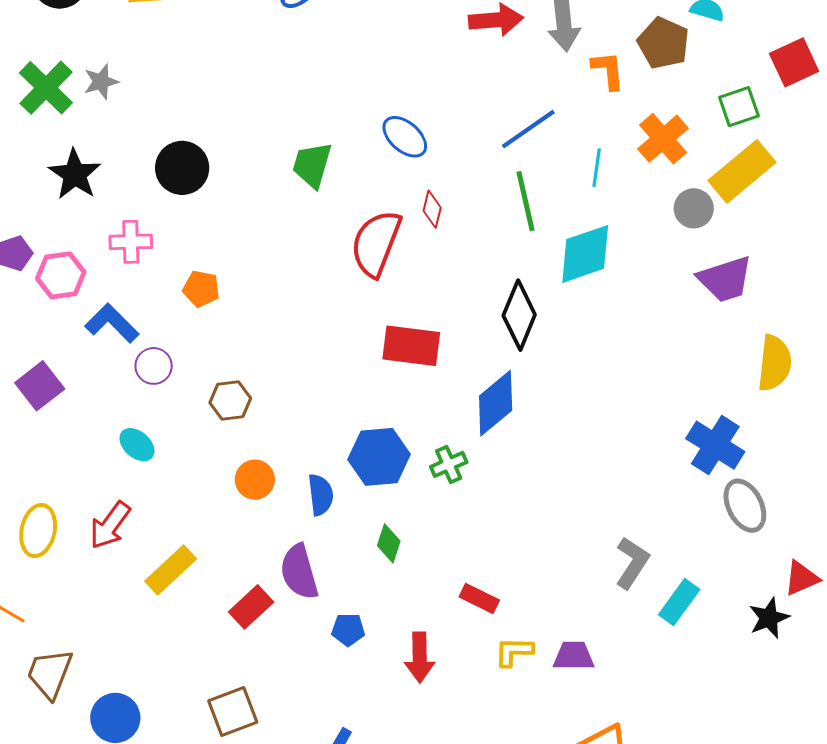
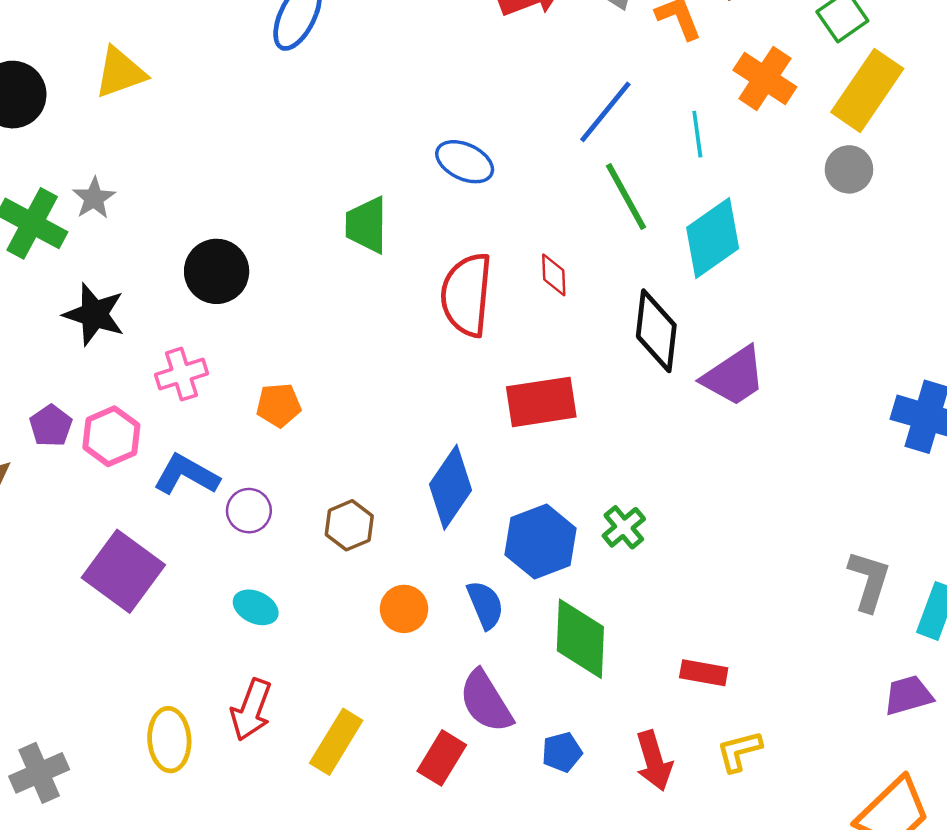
gray circle: (694, 208) -> (849, 169), moved
red diamond: (432, 209) -> (554, 275), moved
purple trapezoid: (725, 279) -> (734, 376), moved
purple square: (40, 386) -> (123, 571), size x1.4
blue diamond: (496, 403) -> (450, 487), moved
green diamond: (389, 543) -> (580, 639), size x1.8
yellow L-shape: (514, 652) -> (739, 751), moved
purple trapezoid: (574, 656) -> (908, 695), moved

